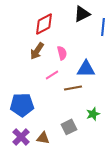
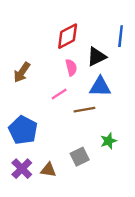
black triangle: (82, 14) -> (96, 57), moved
red diamond: (44, 24) -> (68, 36), moved
brown arrow: (37, 51) -> (22, 72), moved
blue pentagon: (22, 105) -> (23, 130), turned 30

